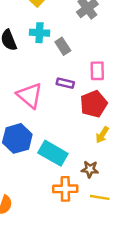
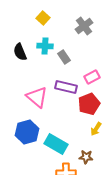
pink rectangle: (97, 71) -> (92, 77), turned 63
purple rectangle: (65, 83) -> (66, 87), size x1.5

